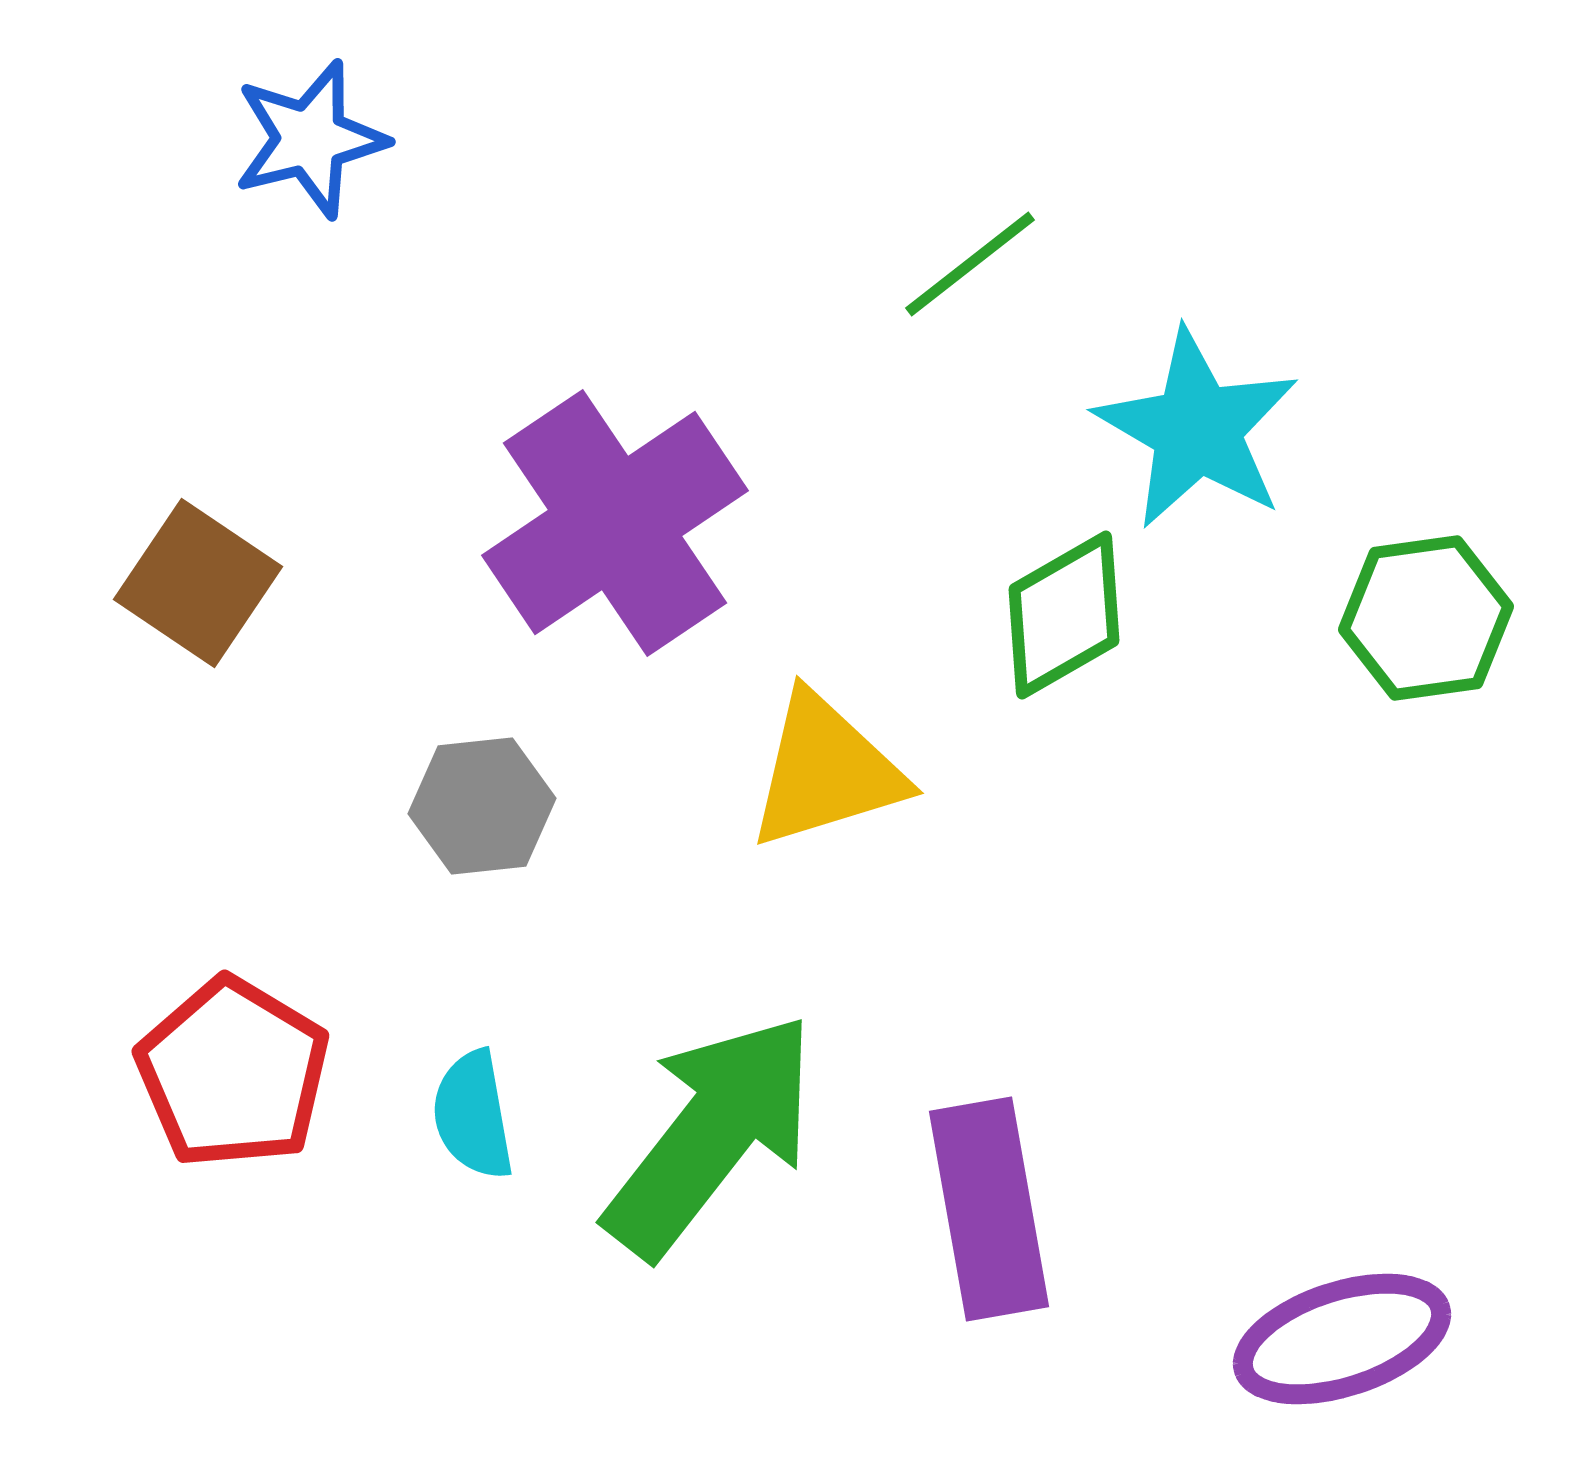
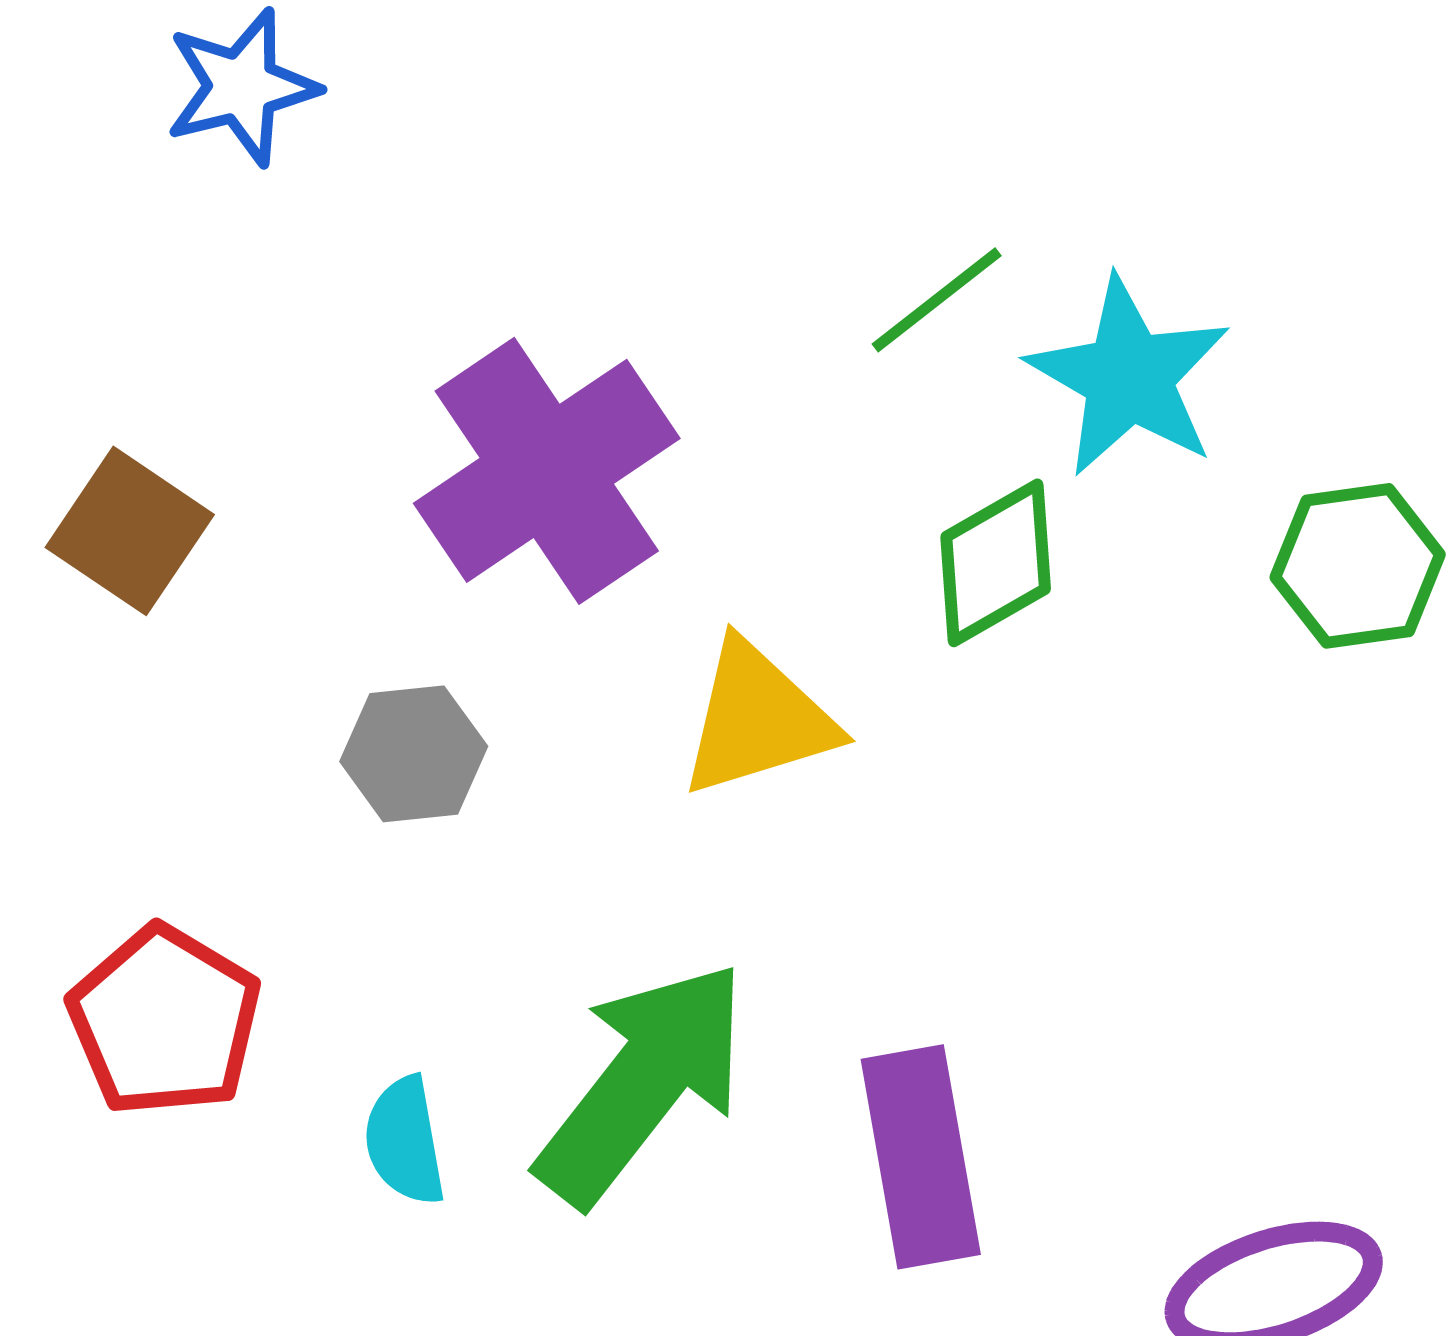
green line: (970, 264) -> (937, 300), moved
cyan semicircle: (473, 1115) -> (405, 1141), moved

